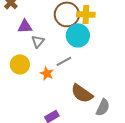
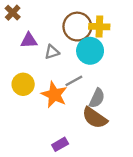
gray triangle: (38, 41) -> (52, 52), moved, turned 32
orange star: (47, 73) -> (54, 95), size x1.6
gray semicircle: (103, 107) -> (97, 98), moved

